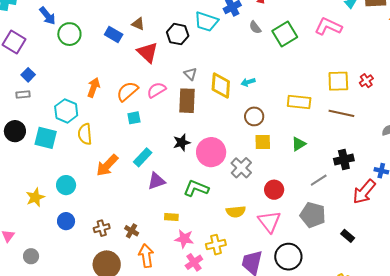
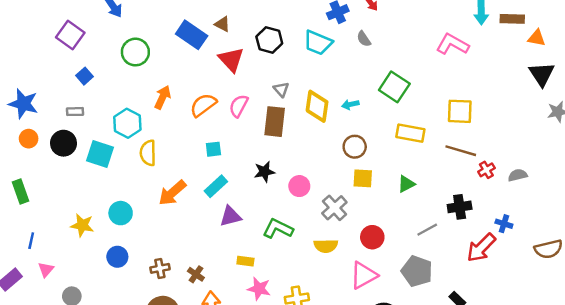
cyan trapezoid: (206, 22) -> (318, 43), moved
green circle: (69, 34) -> (135, 52), moved
blue rectangle: (114, 34) -> (192, 35), size x1.4
green square: (285, 34) -> (394, 87), moved, turned -30
red cross: (366, 81) -> (486, 170), moved
pink semicircle: (156, 90) -> (239, 106), turned -36
gray rectangle: (23, 95) -> (75, 112), moved
cyan square: (134, 118) -> (213, 149), moved
pink circle: (211, 152) -> (299, 186), size x0.6
yellow star: (35, 197) -> (82, 225), turned 30
yellow semicircle: (236, 212) -> (326, 246), moved
pink triangle: (269, 221) -> (364, 275), turned 35

